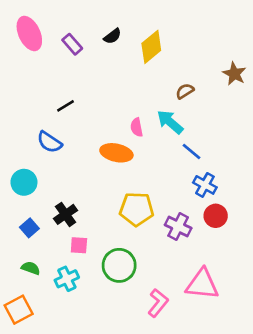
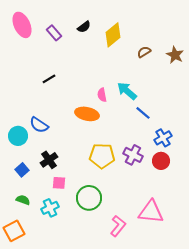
brown semicircle: (185, 91) -> (144, 52), moved
blue semicircle: (49, 142) -> (39, 125), moved
blue cross: (205, 185) -> (163, 138), moved, turned 30
purple cross: (178, 227) -> (133, 155), moved

